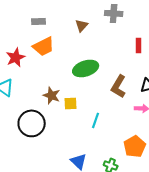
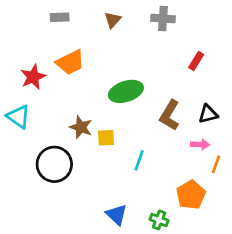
gray rectangle: (39, 21) -> (60, 17), moved
brown triangle: (82, 25) -> (113, 20), moved
red rectangle: (139, 45) -> (196, 61), turned 32

